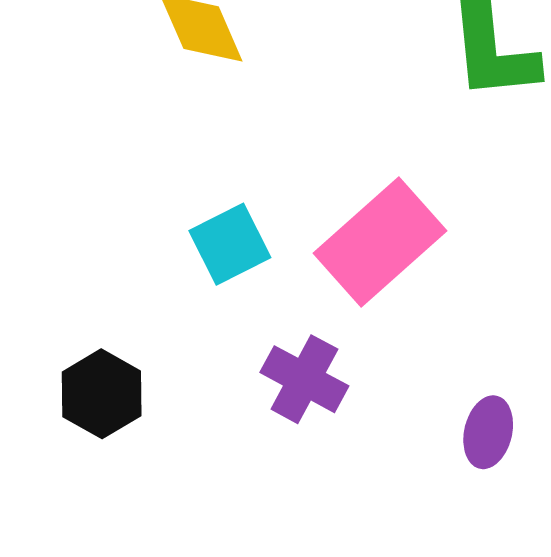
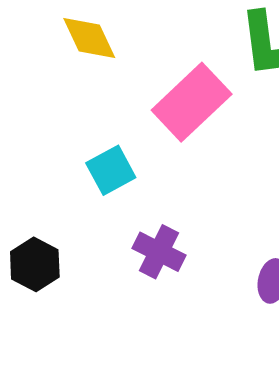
pink rectangle: (380, 242) -> (192, 102), moved

